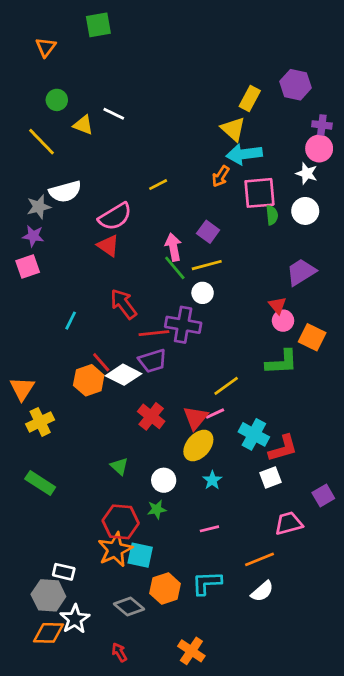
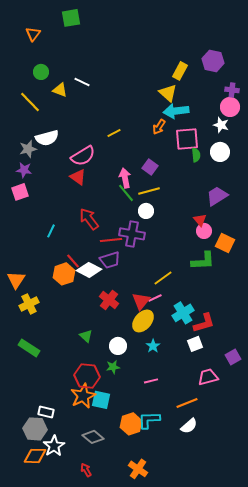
cyan cross: (254, 434) -> (183, 313), turned 30
orange hexagon: (165, 588) -> (131, 424), moved

